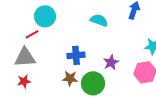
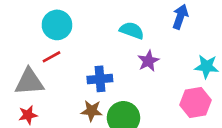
red line: (32, 34) -> (51, 57), moved
purple star: (111, 62) -> (148, 61), moved

